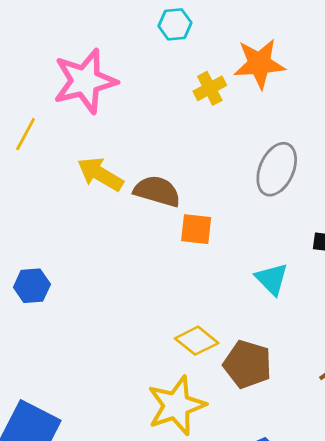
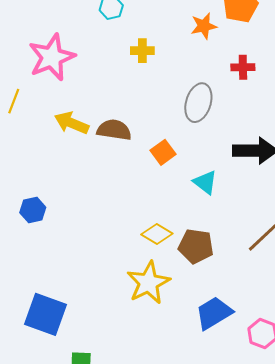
orange star: (259, 64) -> (204, 26), moved, size x0.7
yellow cross: (210, 88) -> (142, 51), turned 35
orange square: (196, 229) -> (163, 152), moved, turned -35

